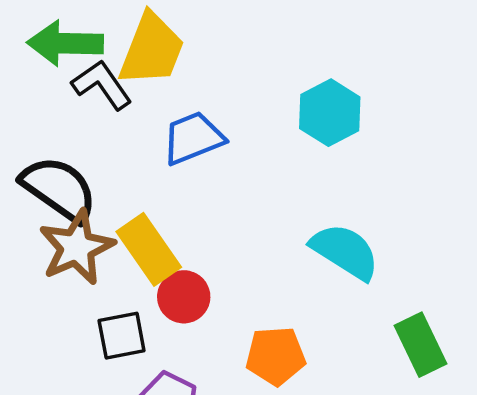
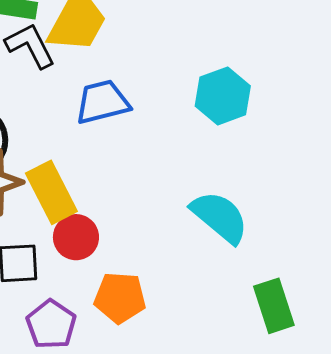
orange pentagon: (276, 356) -> (120, 298), moved

